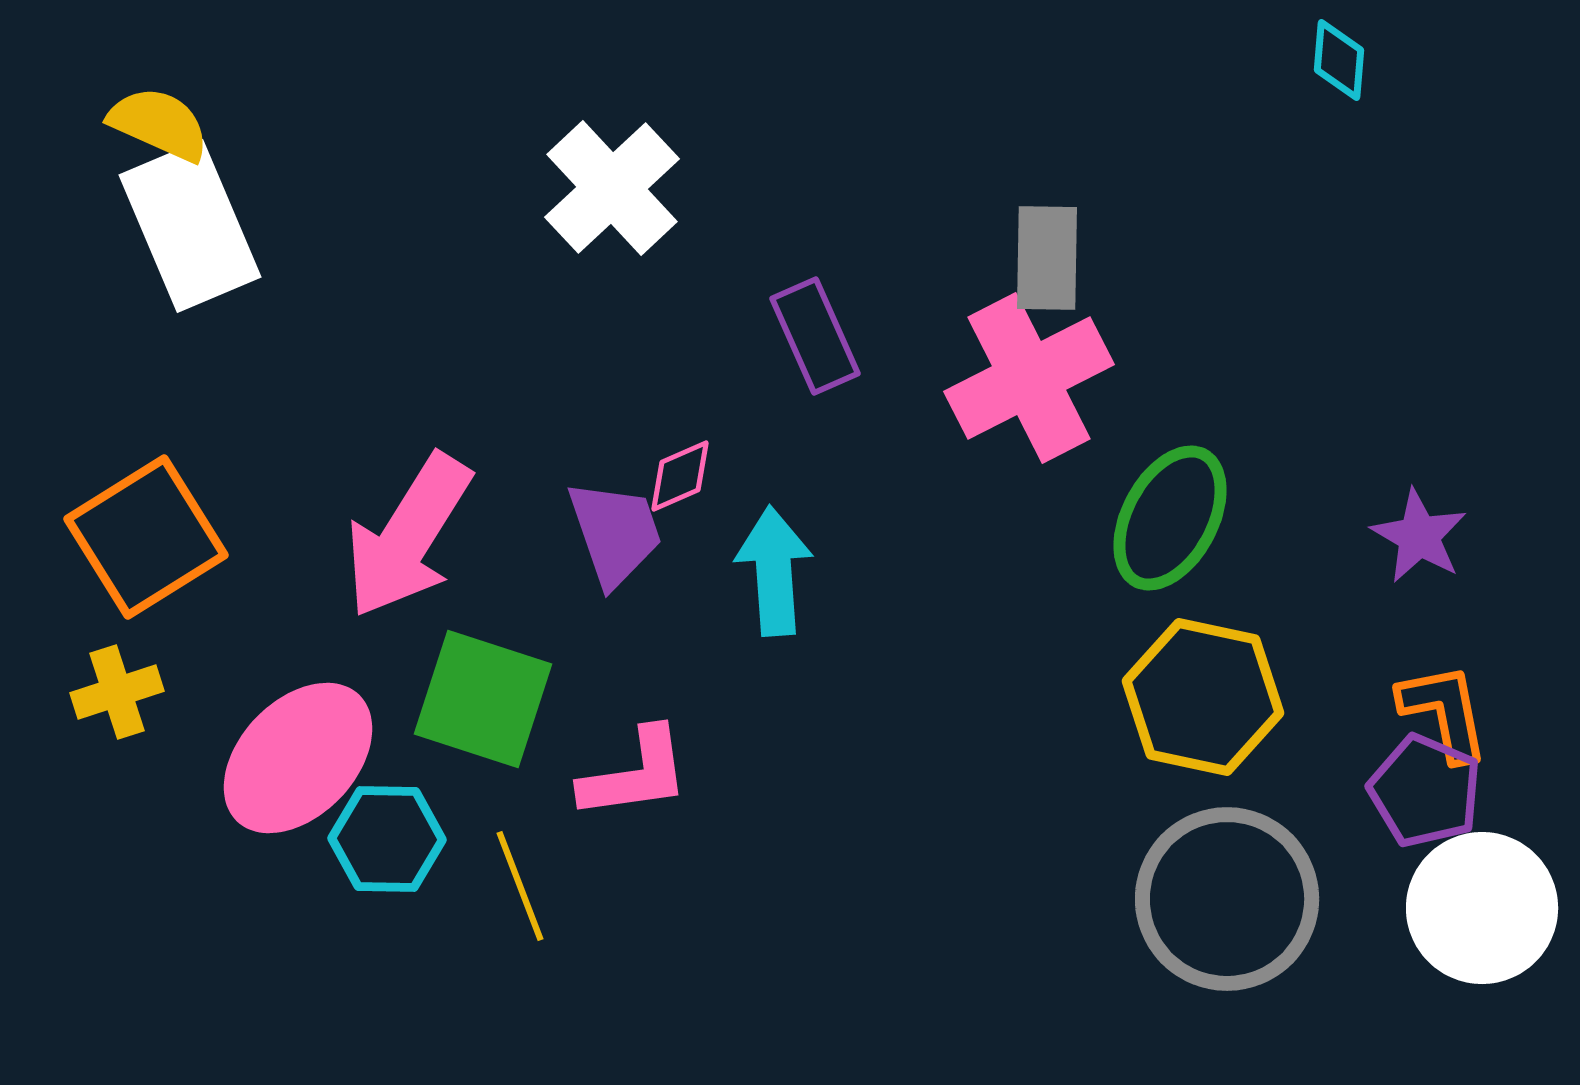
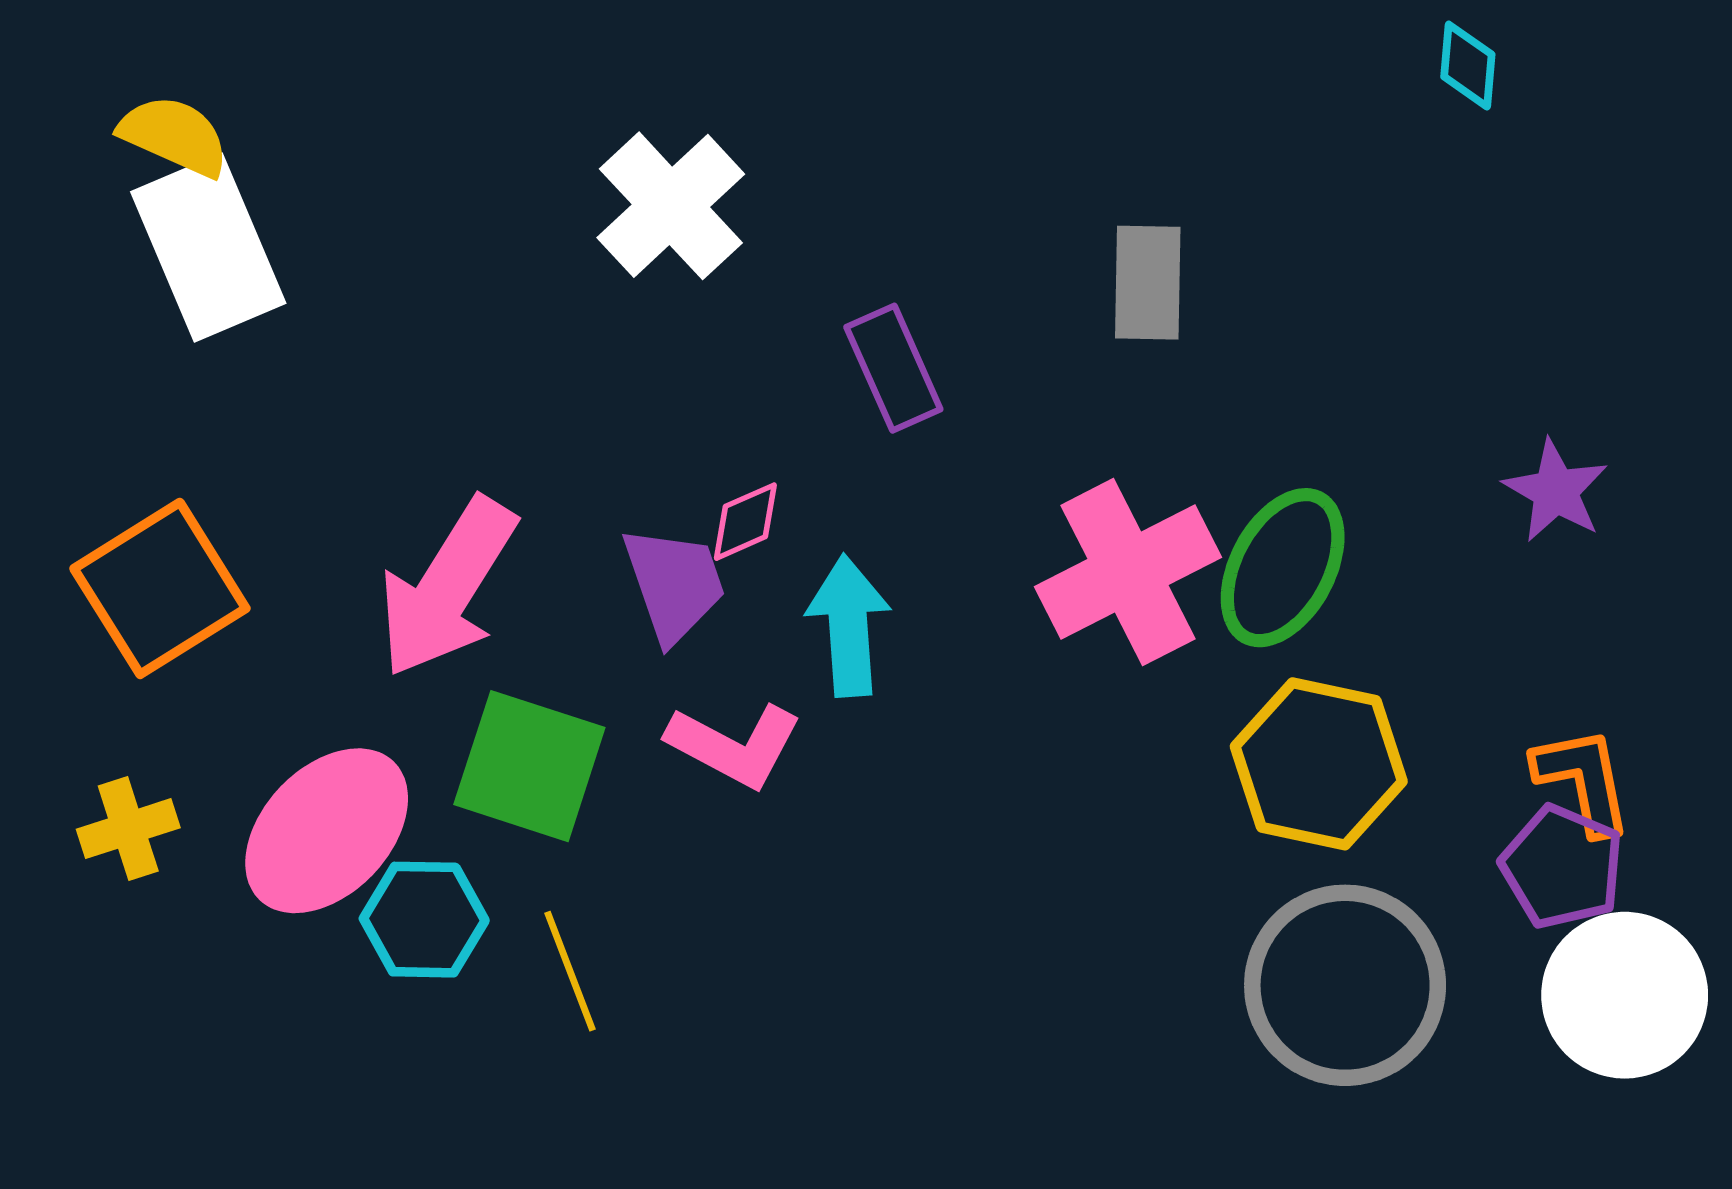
pink cross: (1029, 378) -> (1128, 572), moved
purple star: (1419, 536) -> (1556, 491), moved
yellow cross: (117, 692) -> (128, 829), moved
pink L-shape: (635, 774) -> (734, 745), moved, turned 36

